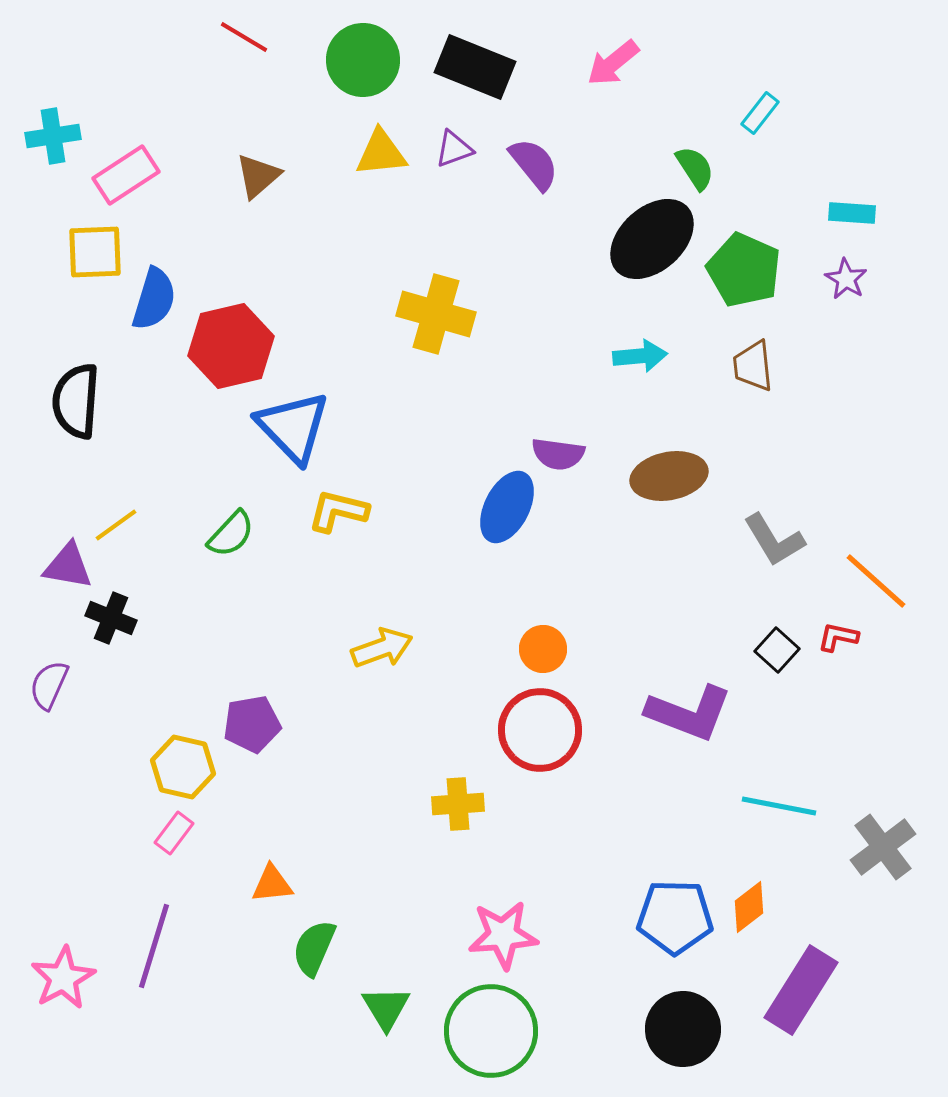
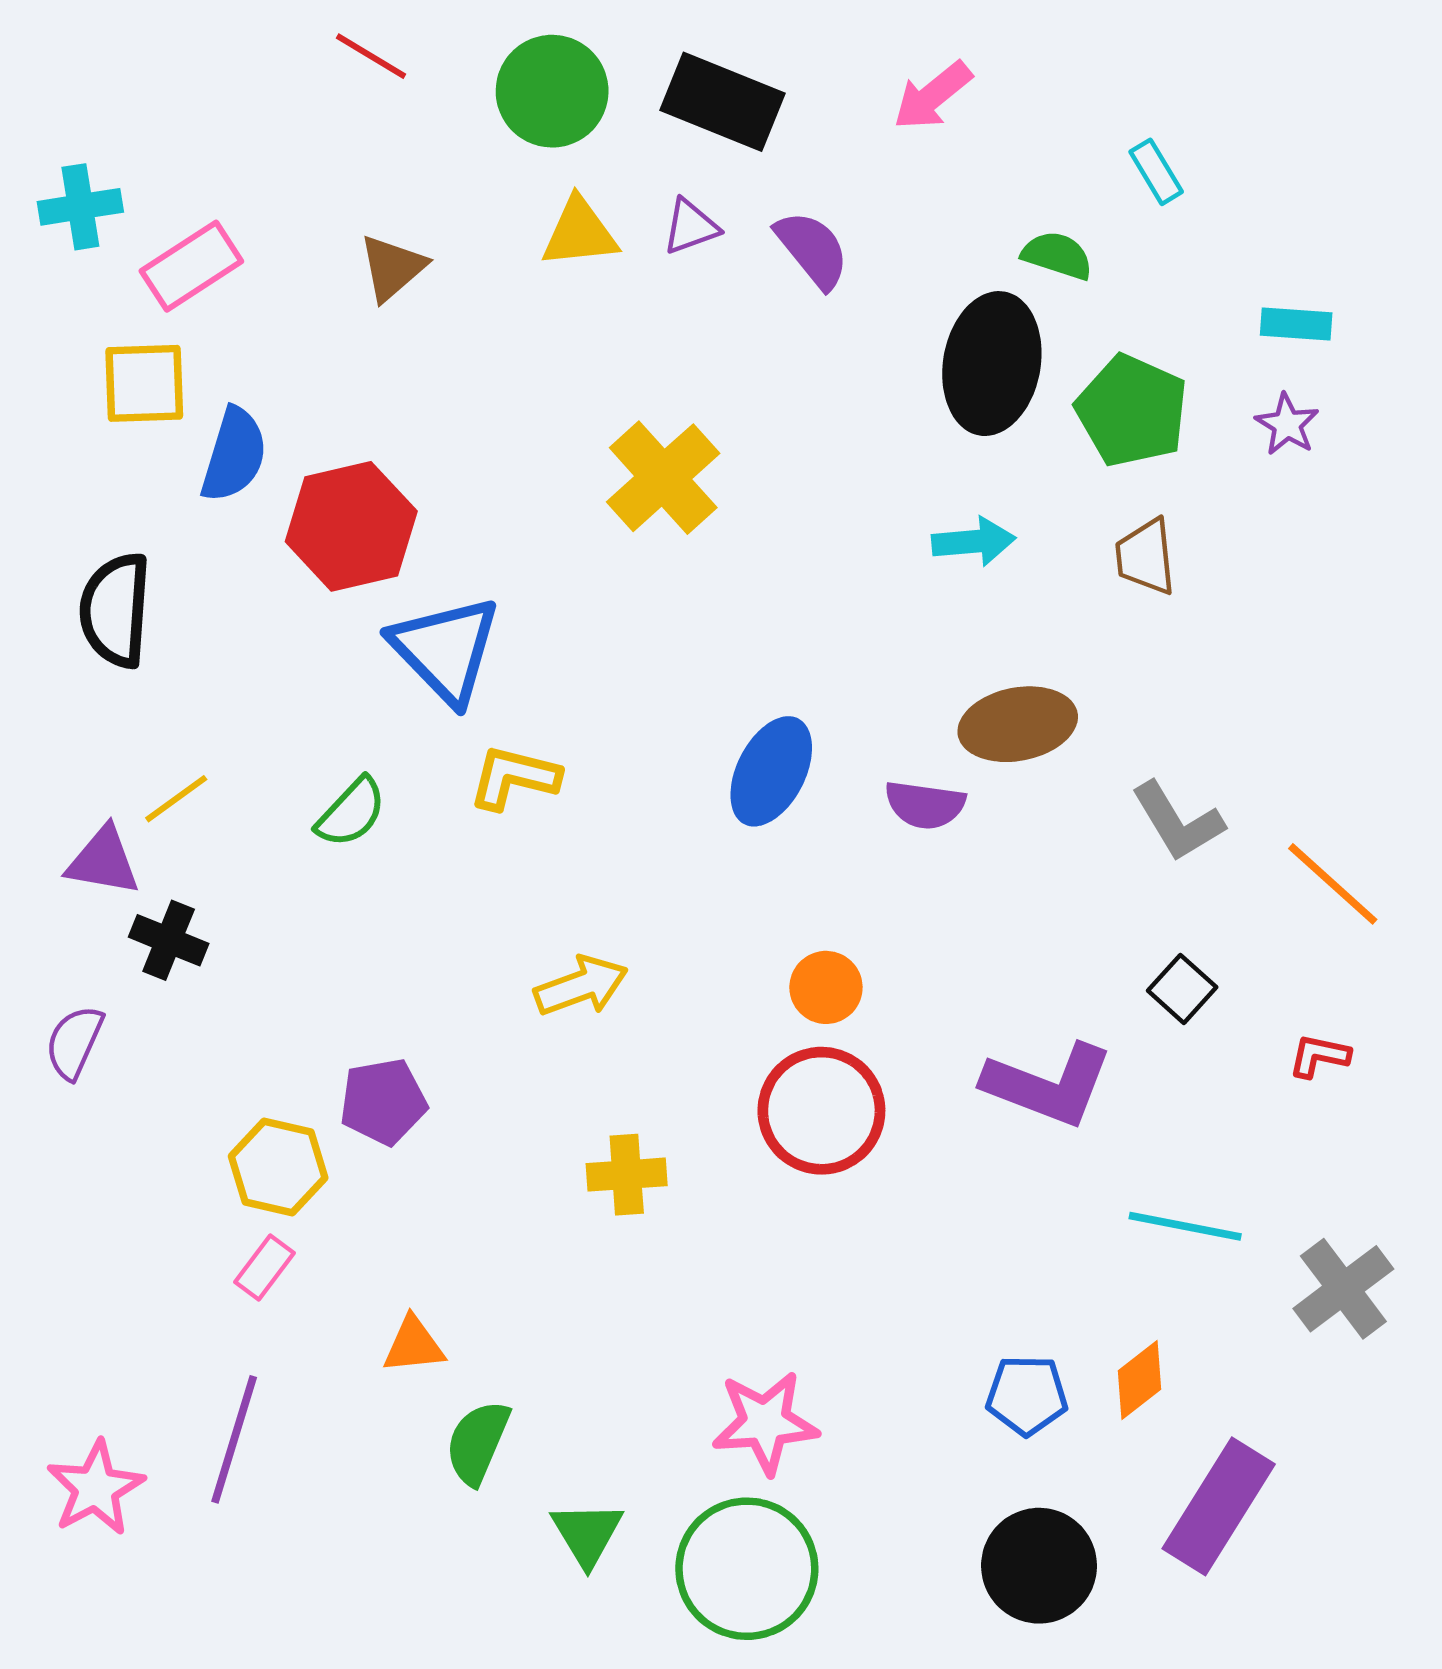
cyan rectangle: (760, 113) -> (1156, 172), turned -69
green semicircle: (695, 168) -> (1057, 255), turned -39
black ellipse: (652, 239) -> (992, 364), turned -38
yellow cross: (436, 314) -> (663, 478), turned 32
purple semicircle: (558, 454) -> (925, 805), moved
red L-shape: (838, 637) -> (1319, 1056), moved
yellow cross: (458, 804) -> (627, 1175), moved
blue pentagon: (675, 917) -> (1027, 1395), size x0.7

